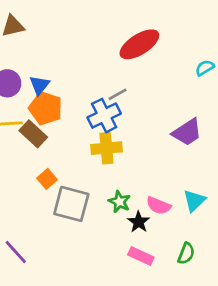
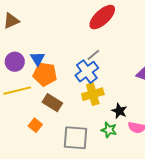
brown rectangle: (33, 134) -> (52, 103), moved
orange square: (47, 179) -> (35, 125), moved
black star: (139, 222) -> (119, 111), moved

